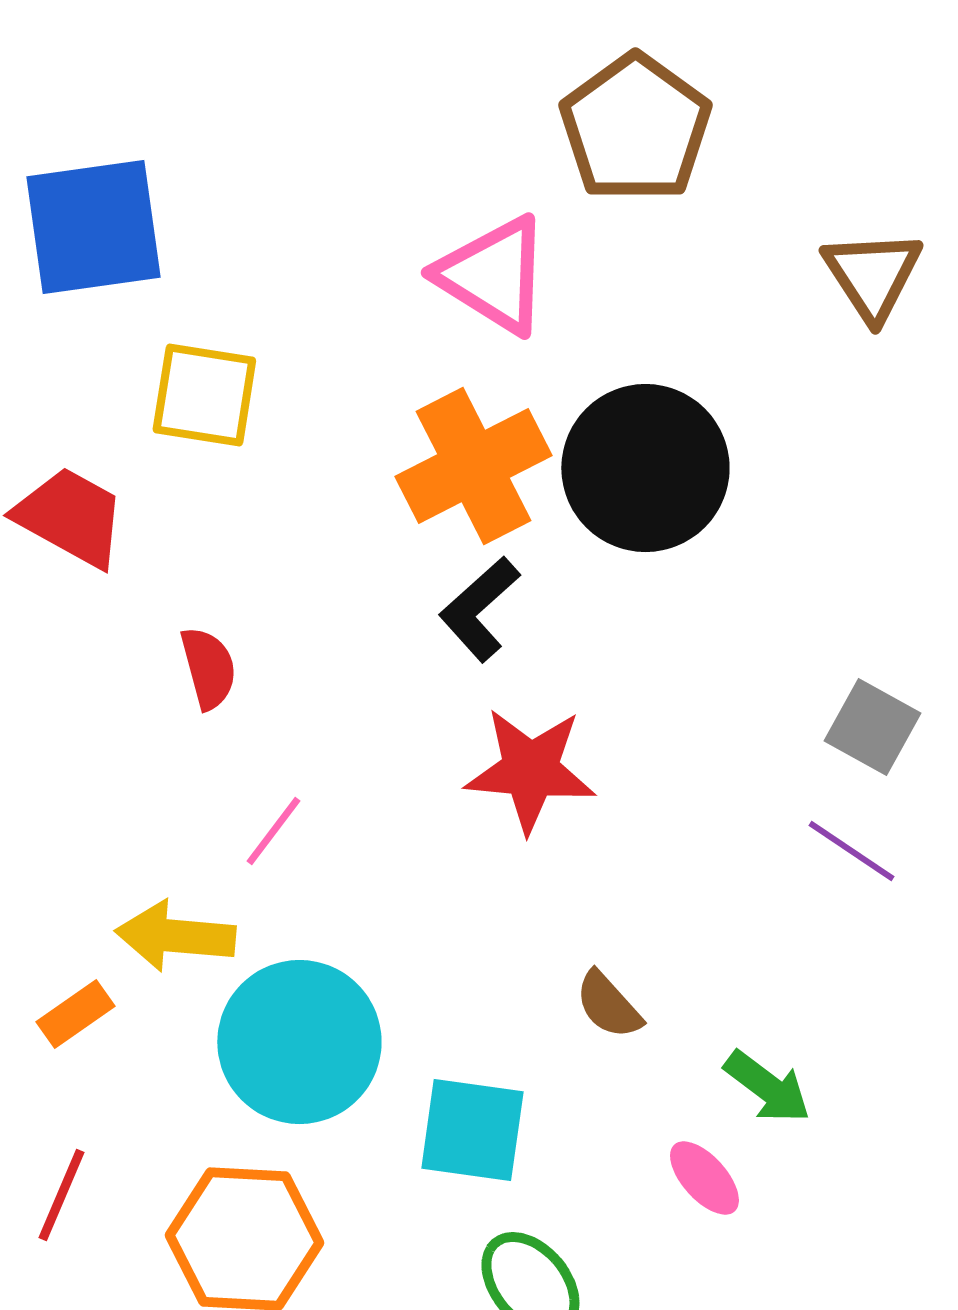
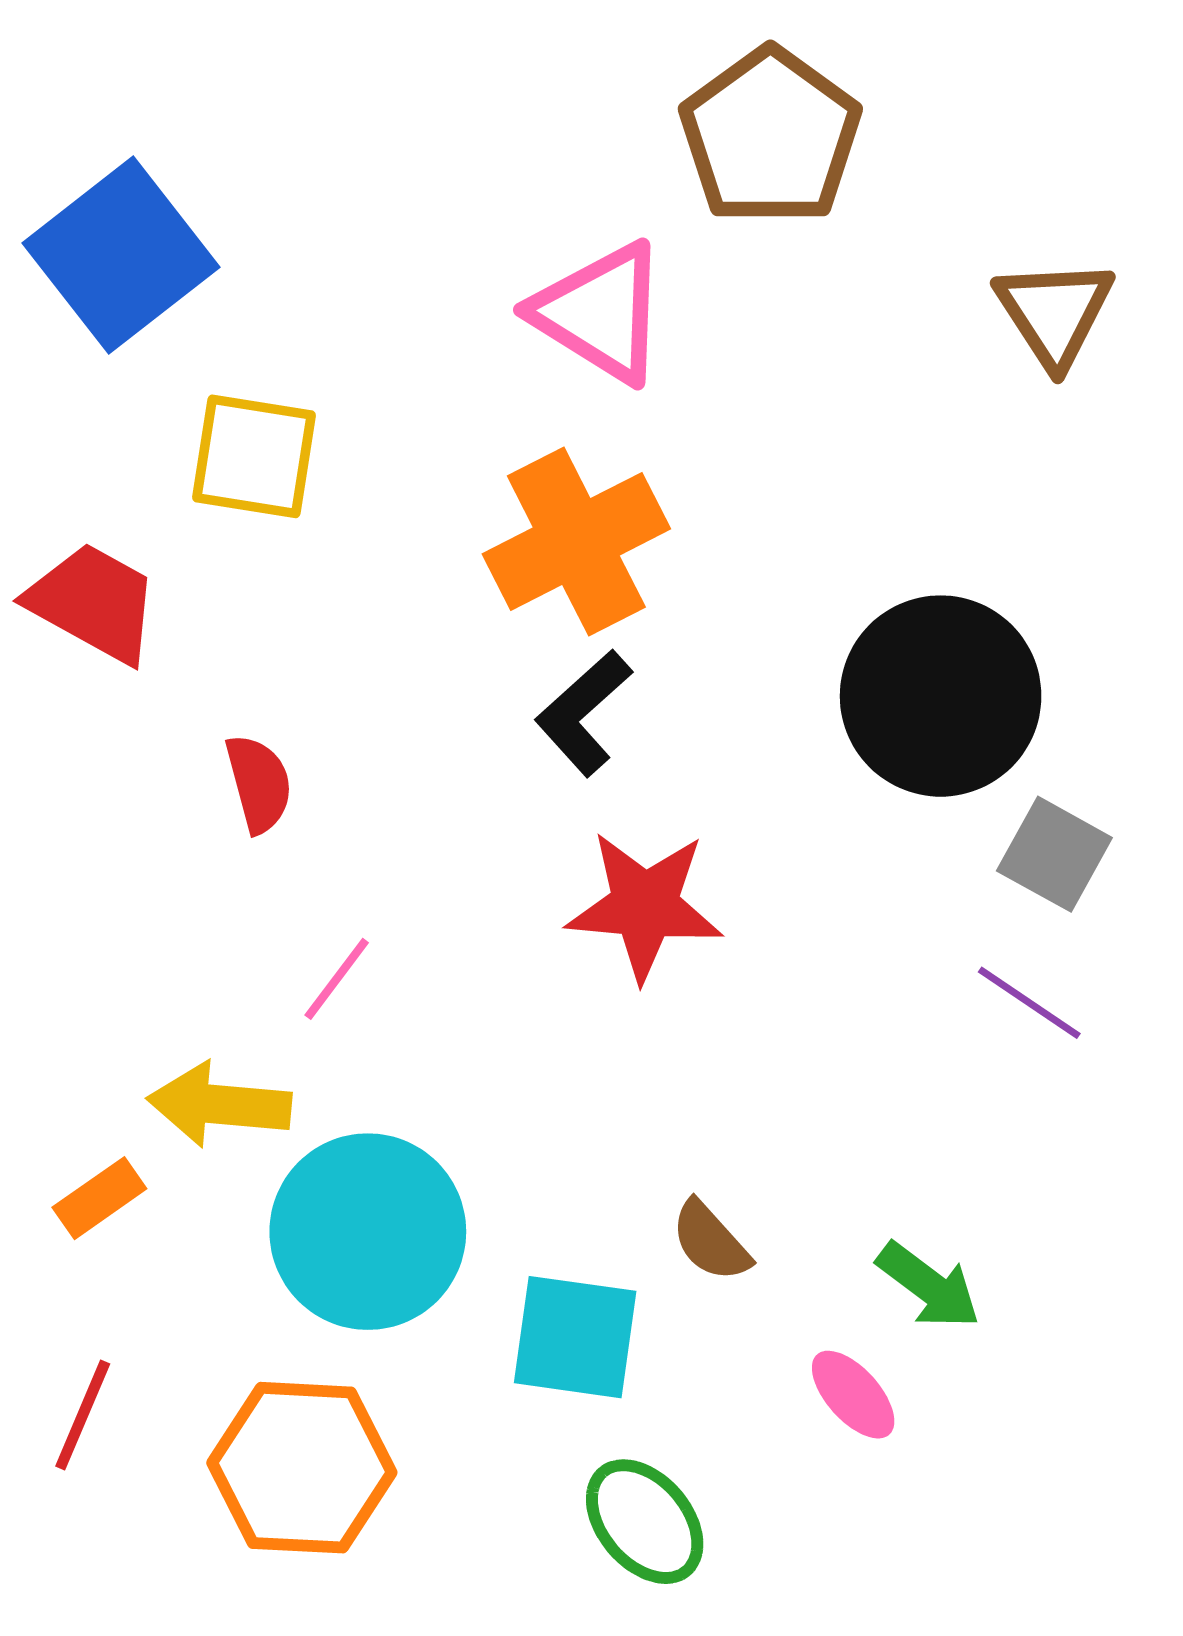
blue square: (93, 227) -> (121, 255), turned -30
black circle: (645, 468) -> (941, 696), moved
brown semicircle: (608, 1005) -> (711, 1241), moved

